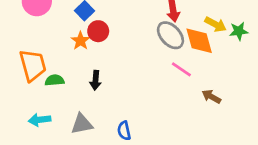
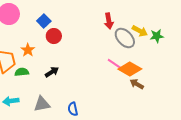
gray ellipse: (170, 35) -> (125, 38), moved
orange star: (80, 41) -> (28, 50), moved
orange diamond: (199, 41) -> (130, 69), moved, turned -45
black arrow: (95, 80) -> (52, 72), turned -128

